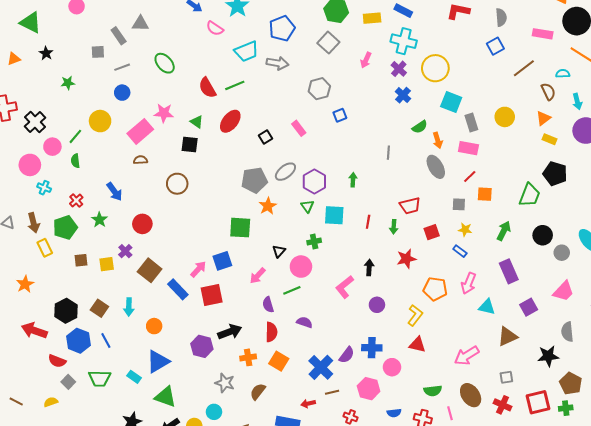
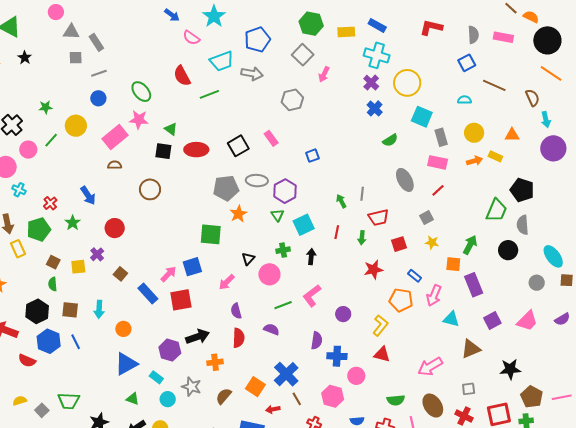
gray triangle: (140, 24) -> (71, 32), moved
pink rectangle: (543, 34) -> (503, 37), moved
pink arrow: (366, 60) -> (324, 74), moved
green ellipse: (165, 63) -> (141, 92), moved
brown line: (524, 68) -> (494, 85), turned 60
cyan semicircle: (563, 74) -> (464, 100), moved
green star: (68, 83) -> (46, 107), moved
red semicircle: (207, 88) -> (182, 76), moved
brown semicircle: (548, 92) -> (532, 98), moved
blue square: (340, 115) -> (312, 156), moved
orange triangle: (543, 118) -> (512, 135), turned 35
red ellipse: (230, 121) -> (196, 150), moved, turned 50
black square: (266, 137) -> (238, 146), size x1.5
yellow rectangle: (549, 139) -> (495, 156), moved
orange arrow: (438, 140) -> (475, 161), moved, turned -91
gray line: (388, 153) -> (362, 194), moved
green semicircle: (75, 161) -> (53, 284), moved
gray ellipse: (285, 172) -> (257, 181), turned 40
green arrow: (353, 180) -> (341, 201), moved, turned -32
orange square: (485, 194) -> (453, 264), moved
gray square: (459, 204) -> (427, 218), turned -32
cyan square: (334, 215) -> (304, 225), turned -30
blue rectangle: (460, 251) -> (415, 276), moved
gray circle: (562, 253) -> (537, 283), moved
brown square: (81, 260) -> (53, 262), turned 32
black arrow: (369, 268) -> (311, 257), moved
brown square: (150, 270) -> (120, 274), size x0.6
green line: (292, 290) -> (283, 305), moved
pink trapezoid: (563, 291) -> (527, 321), moved
brown square: (99, 308) -> (70, 310), turned -30
gray semicircle: (567, 332) -> (523, 225), moved
purple semicircle: (347, 355) -> (317, 341), moved, turned -30
orange square: (279, 361) -> (255, 387), moved
cyan rectangle: (134, 377) -> (156, 377), moved
green trapezoid: (100, 378) -> (69, 401), moved
gray square: (68, 382) -> (42, 410), moved
brown line: (332, 392) -> (297, 399), turned 72
green triangle: (165, 397) -> (133, 399), size x0.6
cyan circle: (214, 412) -> (168, 399), moved

